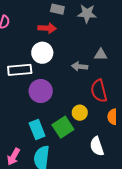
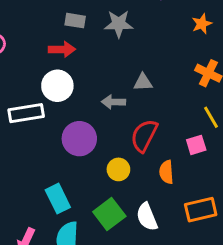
purple circle: (41, 91) -> (79, 139), moved
red semicircle: (99, 91) -> (144, 136), turned 45
green square: (63, 127) -> (109, 214), moved

